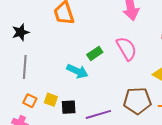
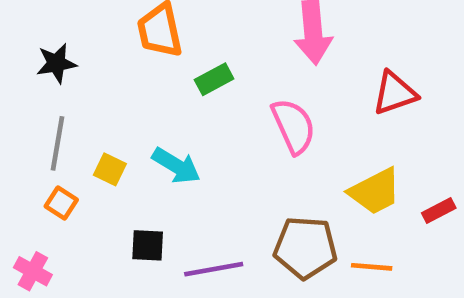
green rectangle: (95, 53) -> (214, 79), moved
yellow square: (51, 100) -> (110, 169), moved
orange square: (30, 101) -> (61, 203), moved

